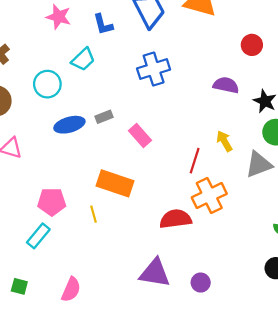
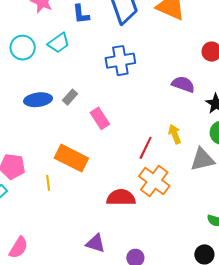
cyan circle: (47, 84) -> (23, 48), moved
gray rectangle: (104, 117) -> (70, 97), turned -35
orange cross: (209, 196) -> (154, 181), turned -36
purple triangle: (155, 273) -> (96, 243), size x0.7

